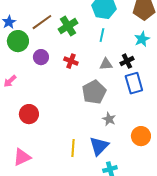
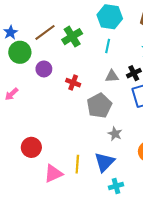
red cross: (71, 61) -> (73, 83), moved
red circle: (29, 114) -> (31, 147), moved
pink triangle: (22, 157) -> (53, 174), moved

